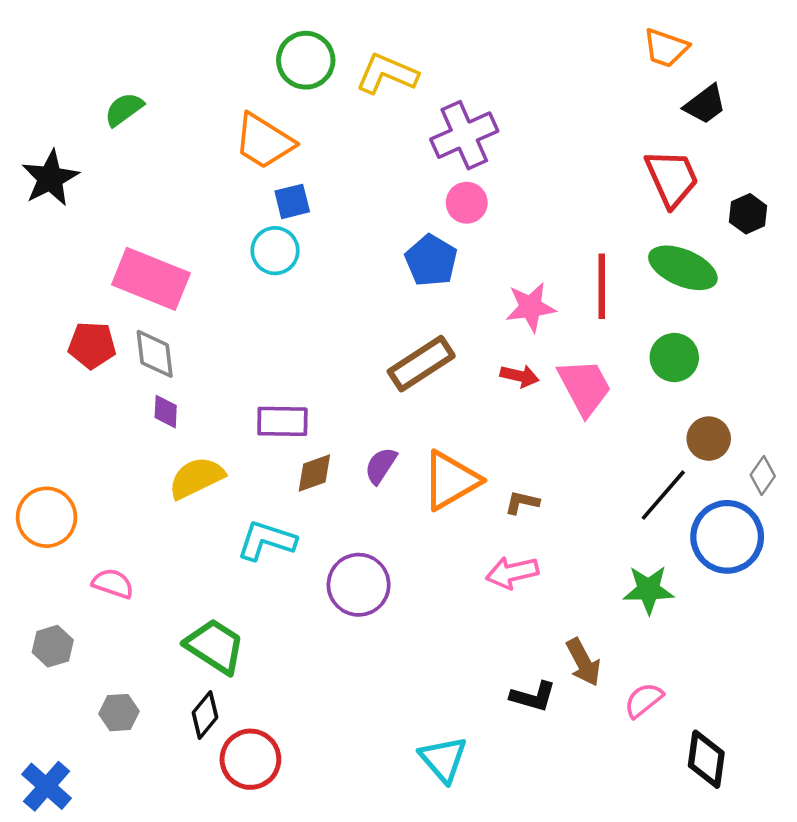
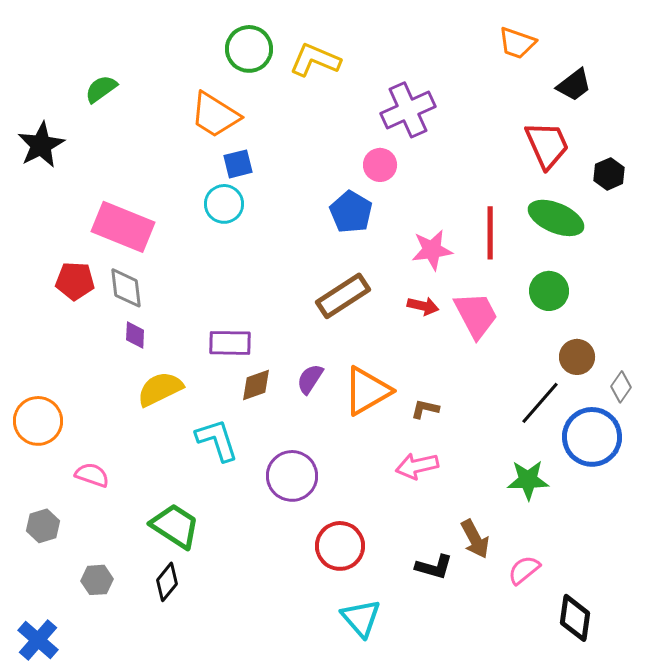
orange trapezoid: (666, 48) -> (517, 43), moved
purple cross: (464, 135) -> (408, 110), moved
cyan L-shape: (266, 541) -> (217, 440), turned 54
red circle: (250, 759) -> (340, 546), moved

